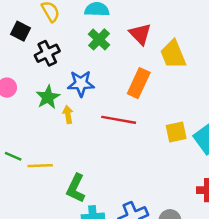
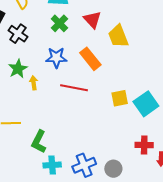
black cross: (47, 53) -> (18, 34), turned -30
blue star: (81, 83) -> (56, 58), moved
orange rectangle: (139, 83) -> (90, 59), turned -65

